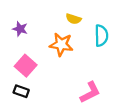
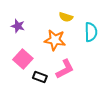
black rectangle: (21, 91) -> (40, 77), moved
pink L-shape: (90, 92) -> (65, 69), moved

